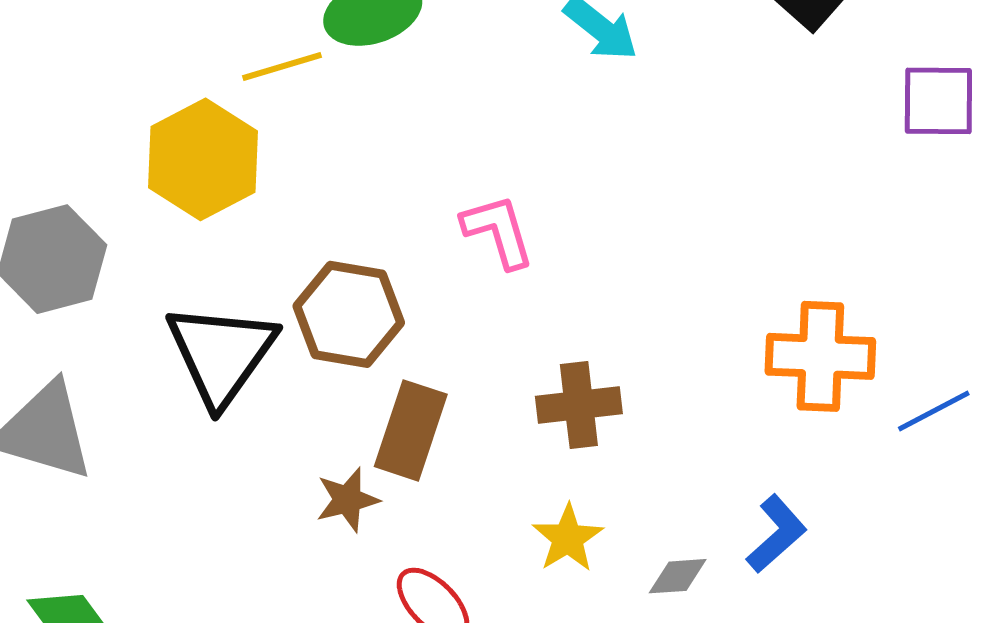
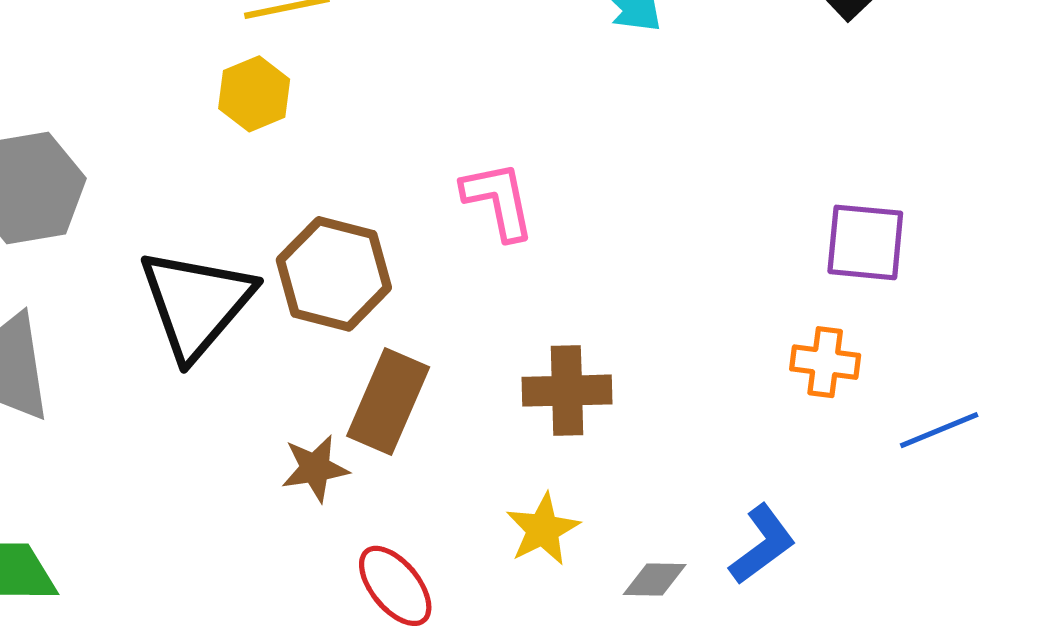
purple square: (938, 101) -> (865, 242), moved
yellow hexagon: (203, 159) -> (254, 94), moved, size x0.6
orange cross: (820, 356) -> (825, 362), size x0.6

